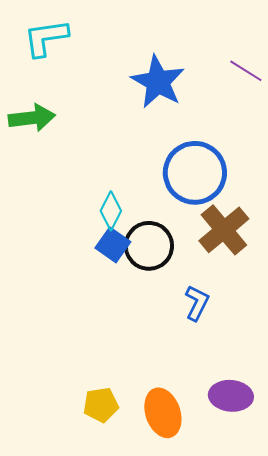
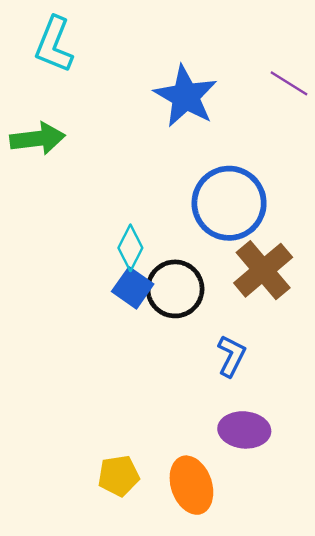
cyan L-shape: (46, 38) -> (54, 45), turned -60
purple ellipse: (231, 396) -> (244, 430), moved

